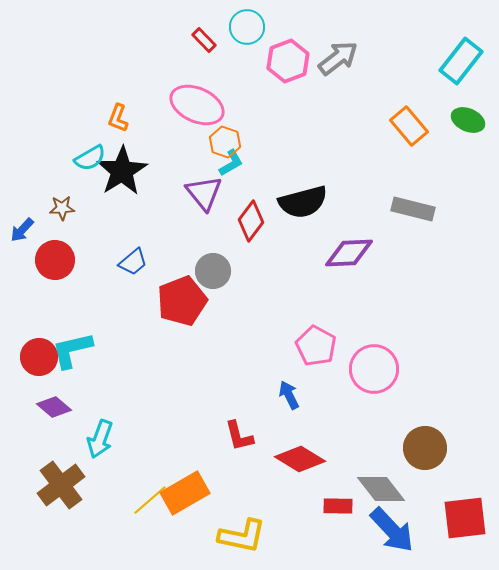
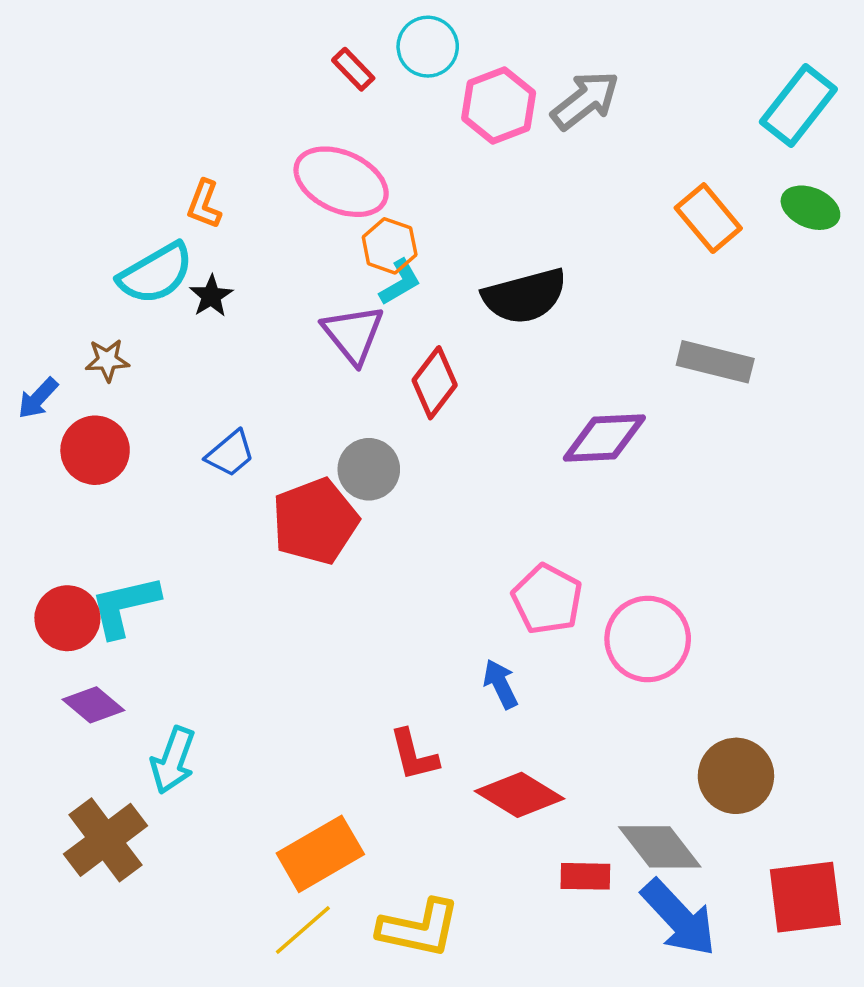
cyan semicircle: (90, 158) -> (156, 274), size x1.4
black star: (122, 171) -> (211, 296), size x0.5
black semicircle: (303, 202) -> (525, 296), moved
yellow line: (150, 500) -> (303, 930), moved

